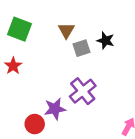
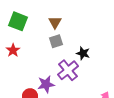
black star: (106, 41) -> (83, 53), moved
gray square: (81, 48) -> (56, 41), moved

